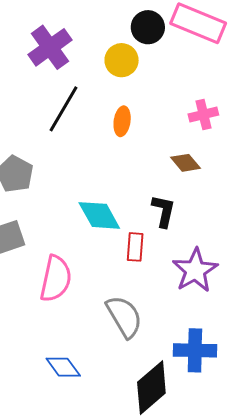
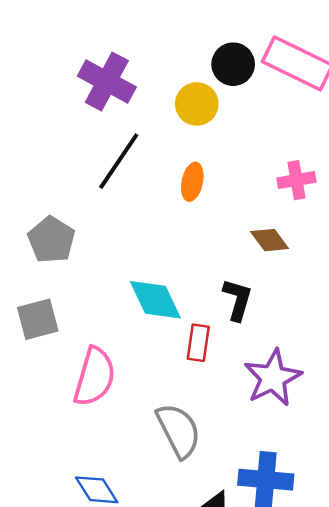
purple cross: (50, 47) -> (107, 81), turned -30

